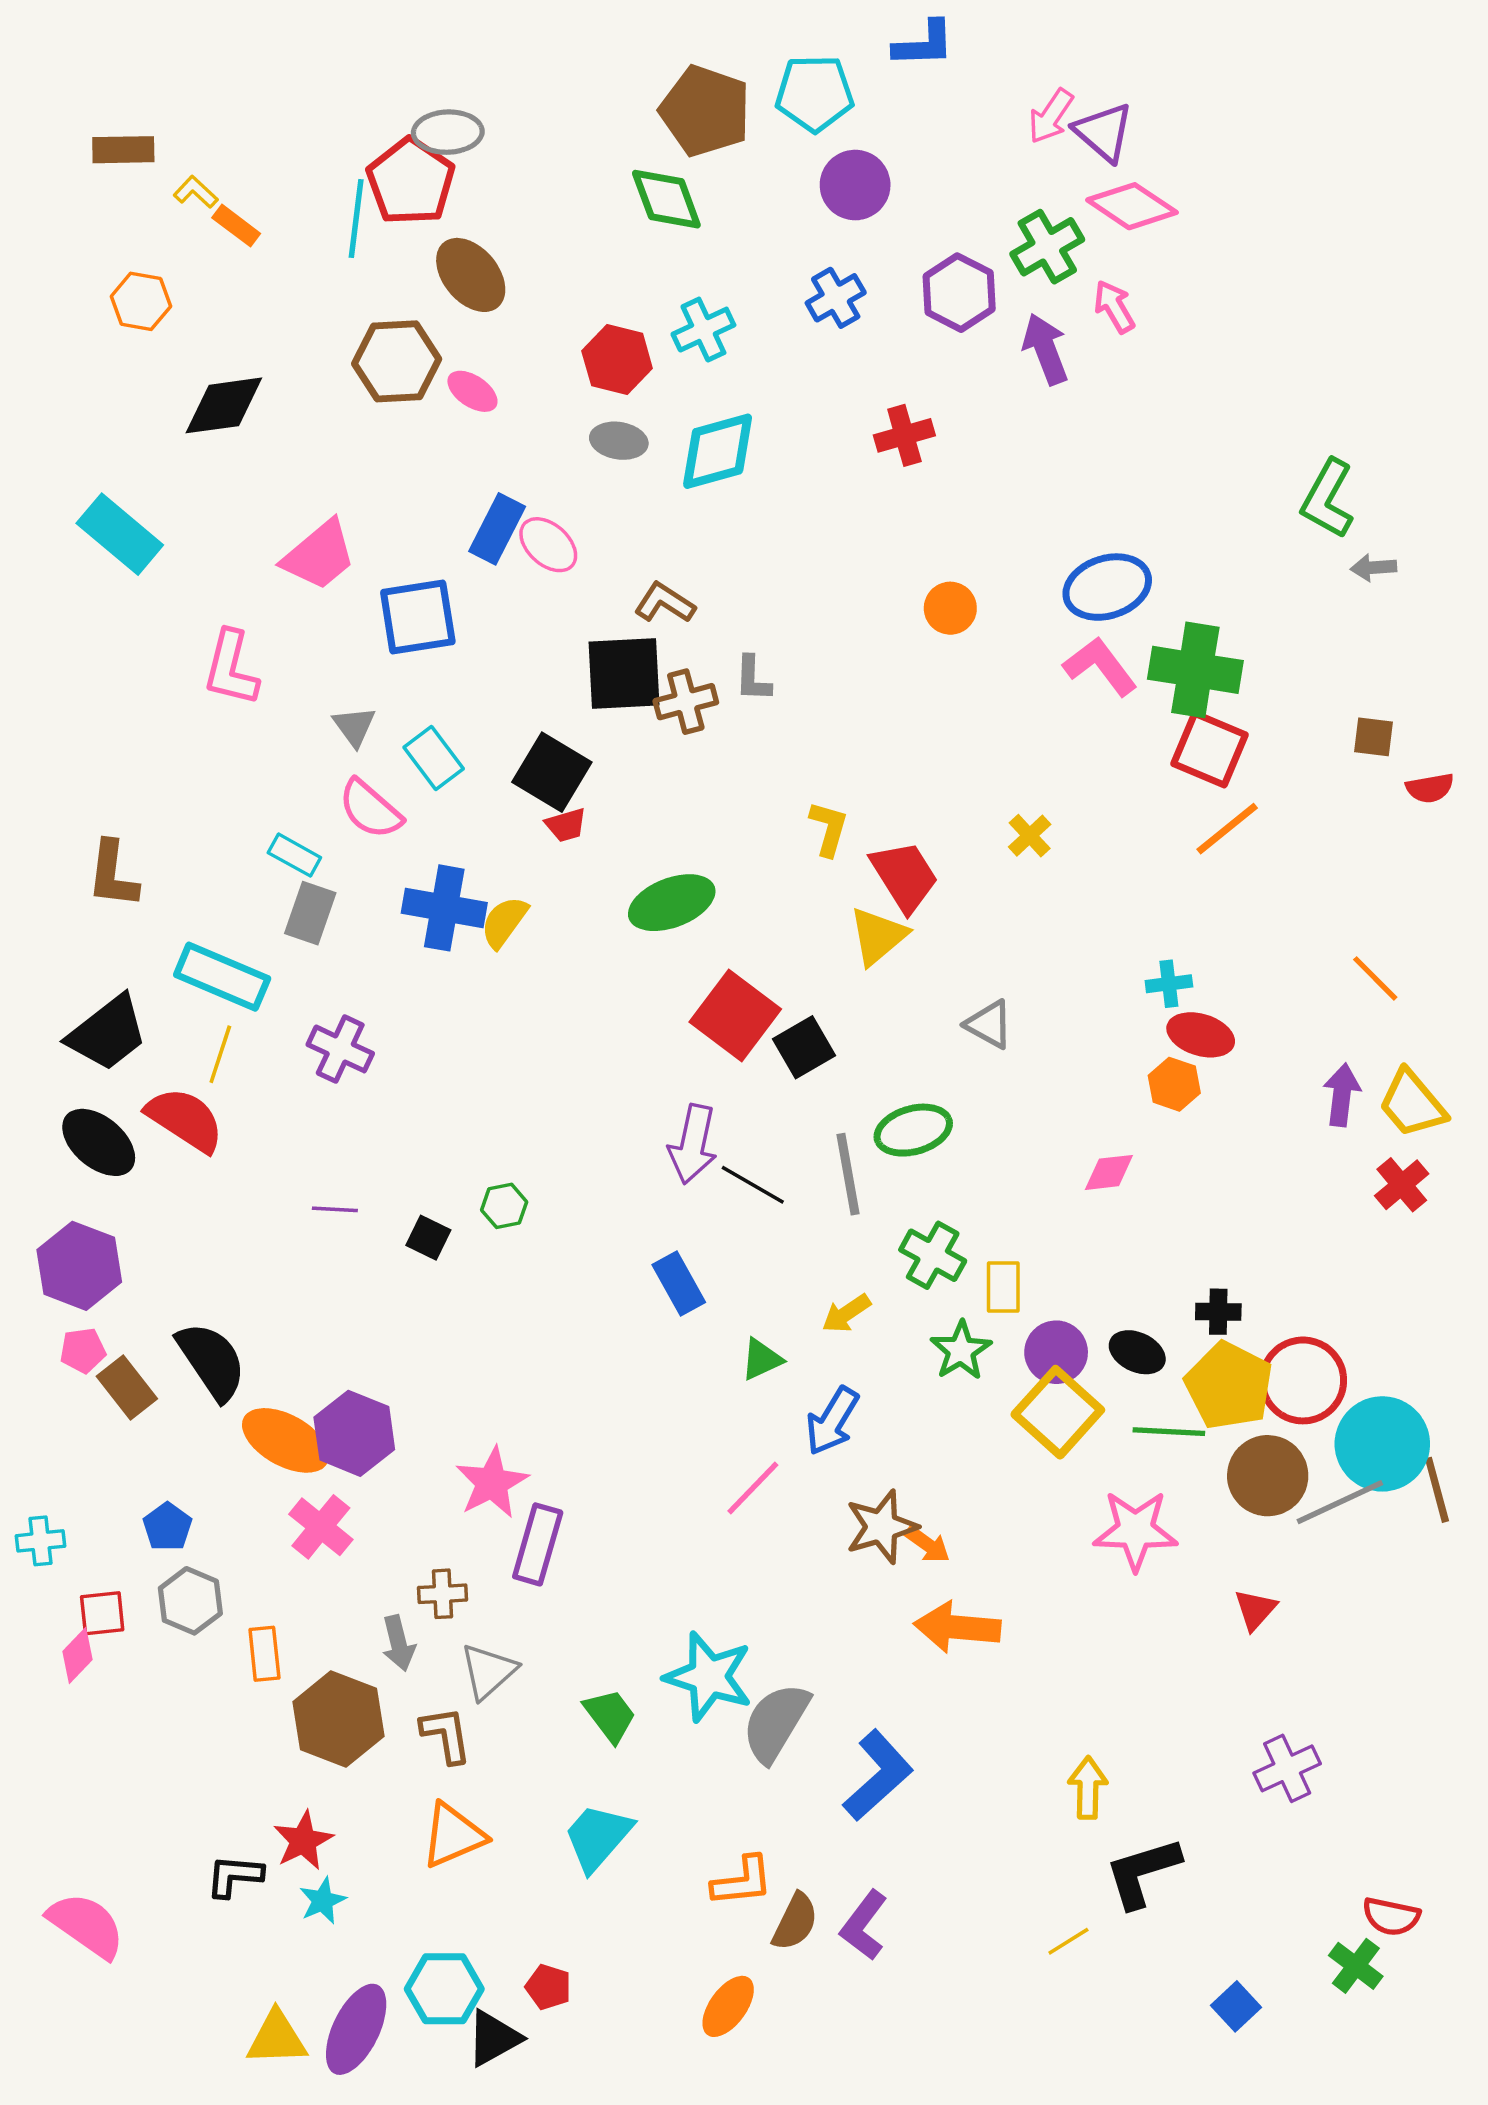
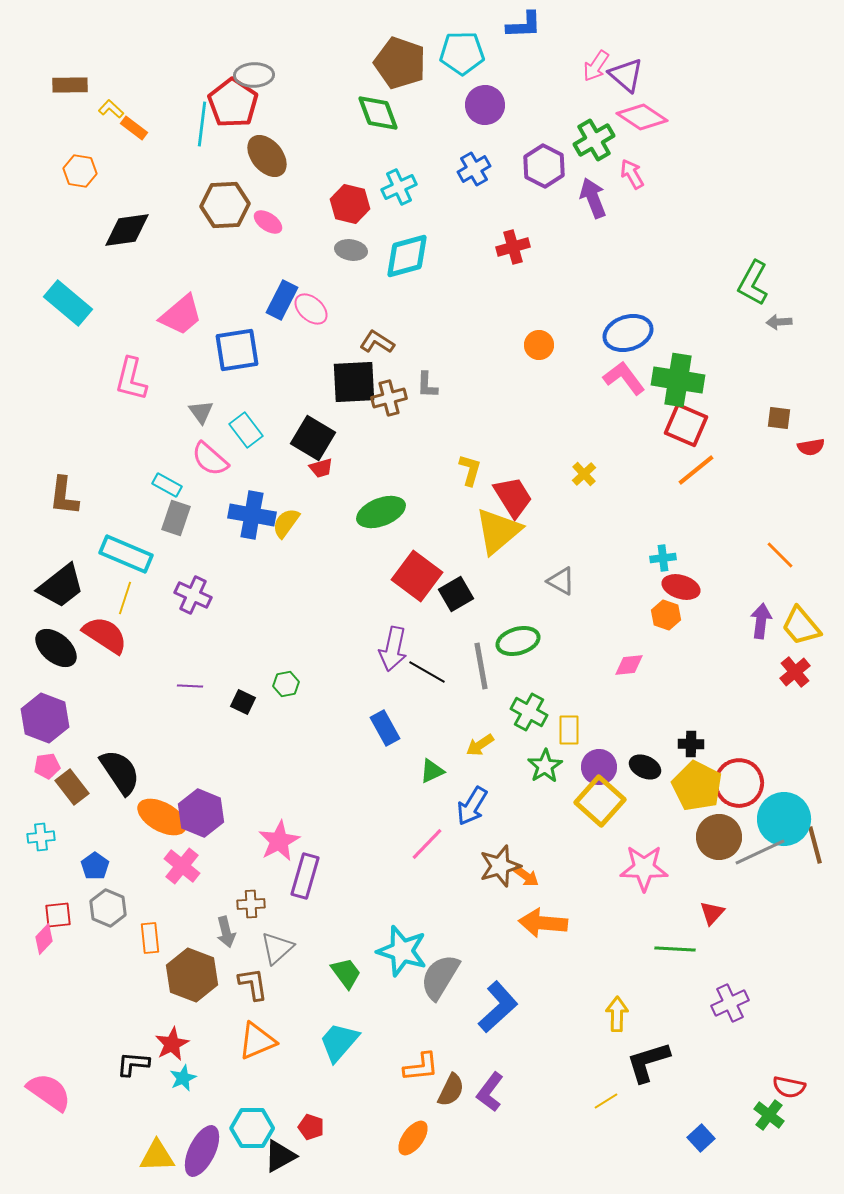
yellow triangle: (878, 936) -> (498, 531), size x1.4
green line: (1169, 1432) -> (675, 949), moved
cyan cross: (40, 1541) -> (41, 837), moved

